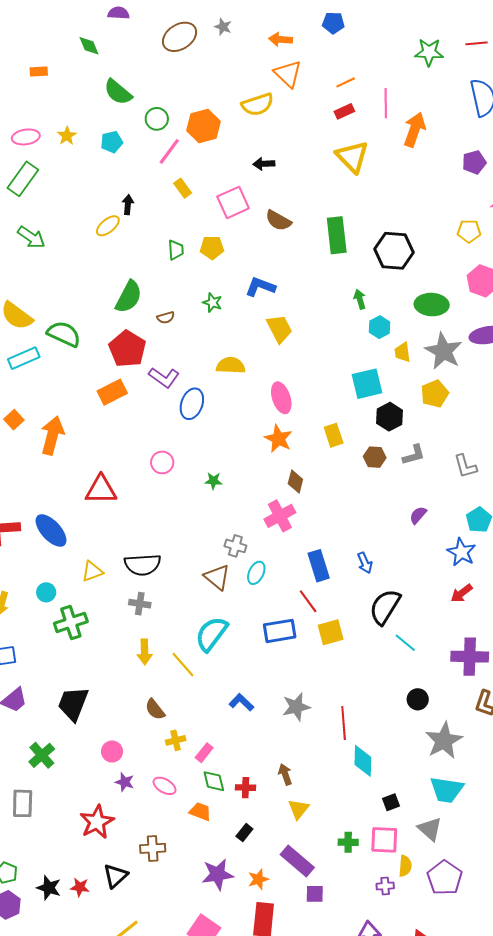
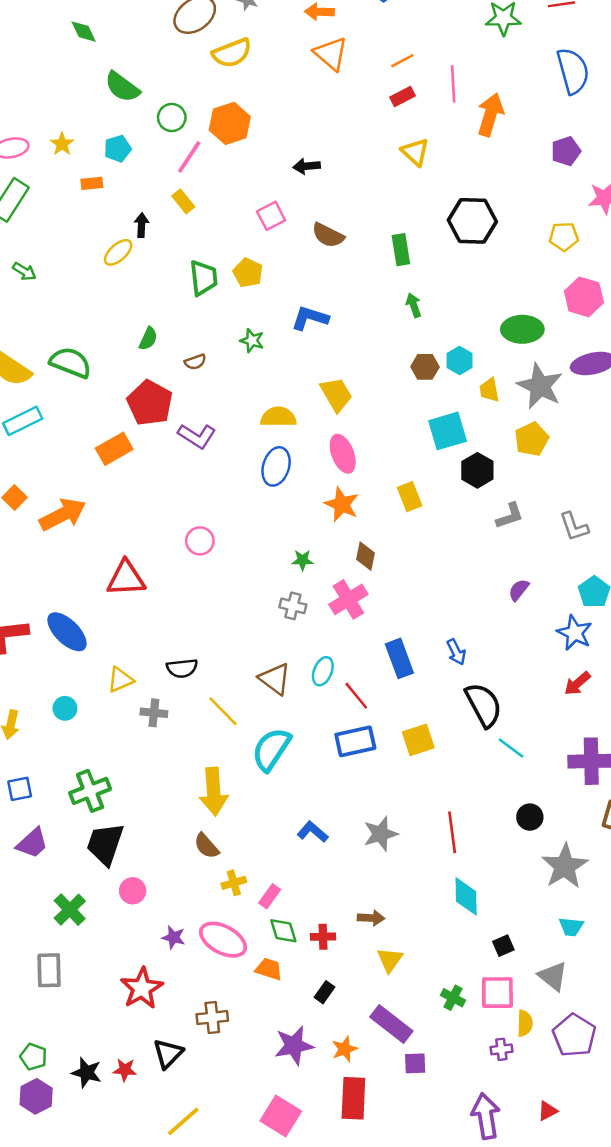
orange rectangle: (39, 71) -> (92, 183), moved
yellow semicircle: (258, 104) -> (232, 53), moved
yellow triangle: (352, 157) -> (415, 152), size x0.7
yellow rectangle: (183, 188) -> (183, 201), moved
pink square: (233, 202) -> (271, 216), size x0.7
green rectangle: (337, 235) -> (401, 250), size x0.7
green arrow: (31, 237) -> (24, 271), size x0.7
yellow pentagon: (212, 248) -> (248, 273), turned 30
green trapezoid: (176, 250) -> (203, 278), size x1.4
black hexagon: (394, 251) -> (472, 221), moved
green semicircle: (129, 297) -> (148, 339), size x0.6
green arrow: (360, 299) -> (414, 305), moved
yellow trapezoid: (279, 329) -> (336, 394), moved
green semicircle: (64, 334) -> (71, 363), moved
orange rectangle: (112, 392) -> (114, 449), moved
blue ellipse: (192, 404) -> (276, 466), moved
orange arrow: (52, 435) -> (63, 514), turned 51
brown hexagon: (375, 457) -> (425, 367), moved
green star: (213, 481) -> (303, 560), moved
gray cross: (235, 546) -> (293, 606), moved
black semicircle: (143, 565) -> (182, 668), size x0.7
red line: (308, 601) -> (356, 696), moved
gray cross: (140, 604) -> (154, 713), moved
black semicircle: (385, 607) -> (484, 705), turned 123
green cross: (71, 622) -> (90, 791), moved
yellow arrow: (145, 652) -> (214, 792), moved, size x1.5
yellow line: (183, 665) -> (223, 711), moved
red line: (344, 723) -> (452, 832), moved
pink circle: (112, 751) -> (133, 891), moved
brown arrow: (285, 774) -> (371, 918), turned 115
pink ellipse: (165, 786) -> (223, 940), size x1.6
cyan trapezoid: (447, 790) -> (571, 927), size x0.6
green cross: (348, 842) -> (453, 998), turned 30

